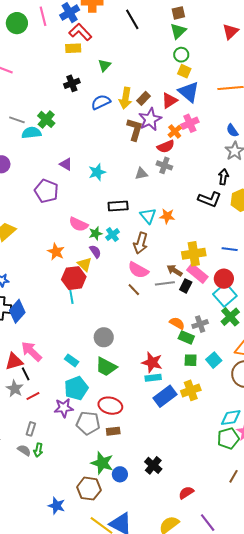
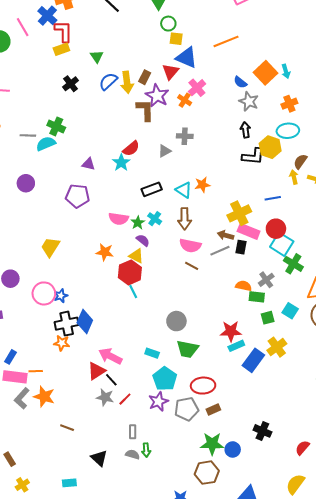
red L-shape: (80, 32) -> (64, 31), turned 60
blue semicircle: (101, 102) -> (108, 81), moved
red semicircle: (166, 146) -> (131, 149), moved
black L-shape: (210, 199) -> (253, 156), moved

